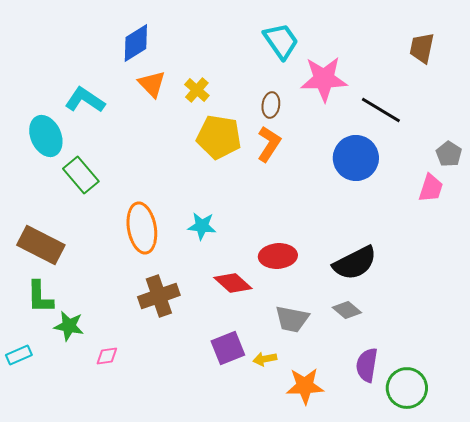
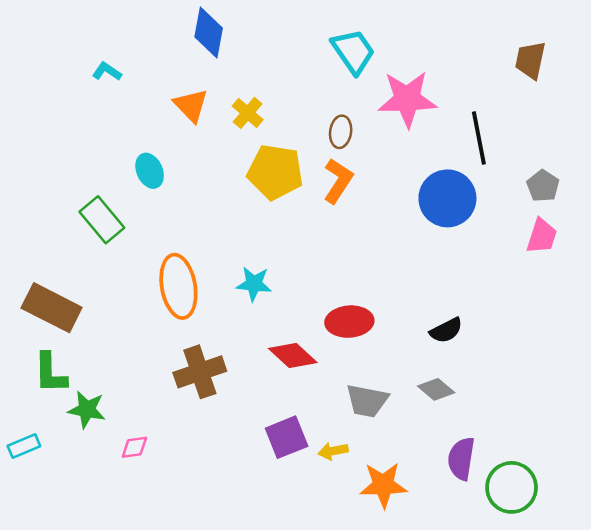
blue diamond: (136, 43) -> (209, 32), moved, turned -48
cyan L-shape: (85, 100) -> (107, 71), moved, size x0.6
black line: (381, 110) -> (479, 138), turned 48
cyan ellipse: (46, 136) -> (150, 171), moved, size x0.7
gray pentagon: (449, 154) -> (543, 186), moved
black semicircle: (355, 263) -> (446, 330), size x0.6

